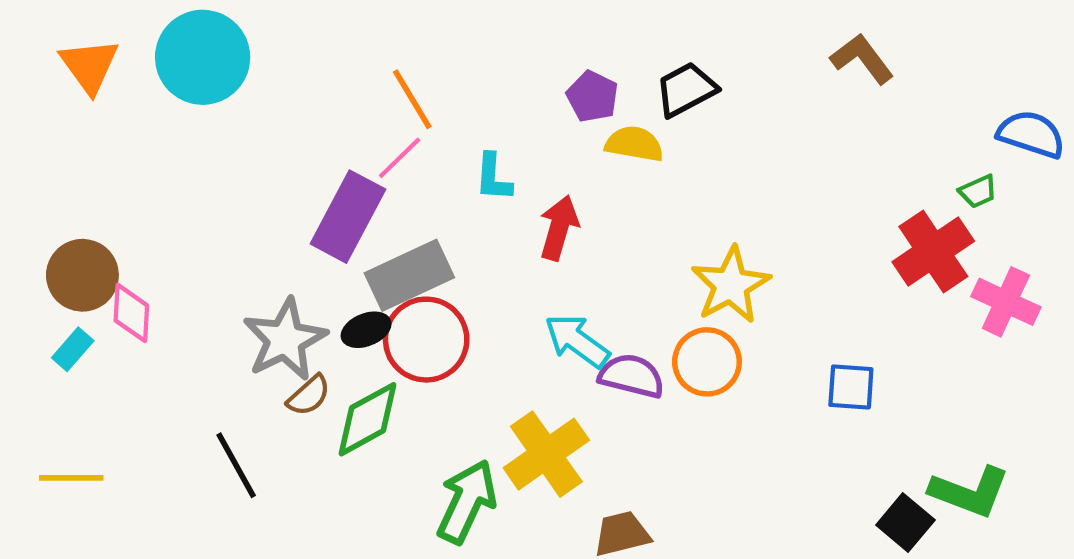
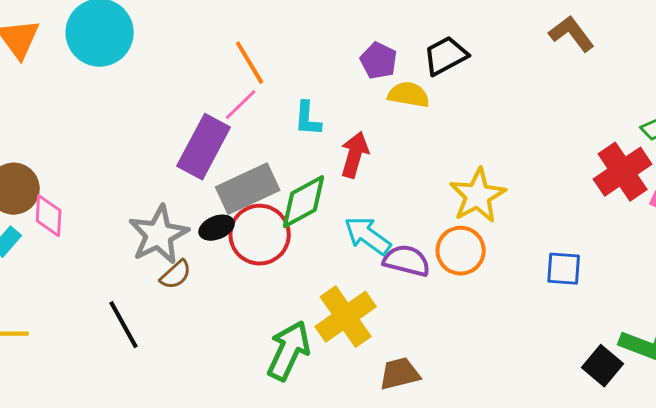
green diamond: (367, 419) -> (304, 202), moved

